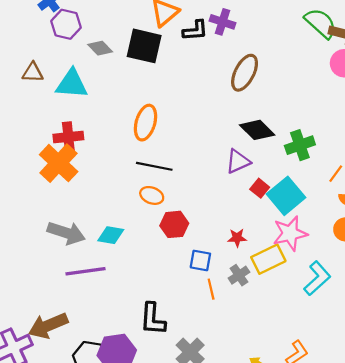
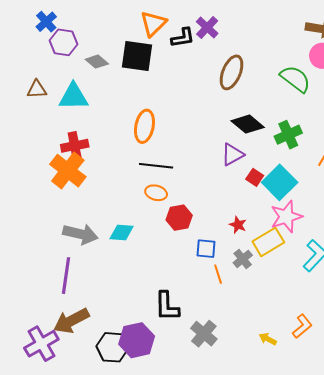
purple cross: (222, 22) -> (207, 28), turned 30
green semicircle: (321, 23) -> (295, 79), moved
red star: (237, 238) -> (238, 225), turned 30
purple line: (85, 271) -> (66, 276), moved, turned -69

